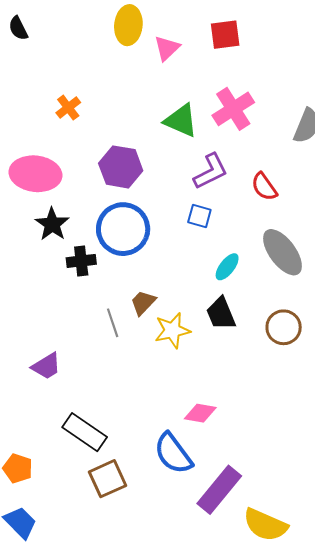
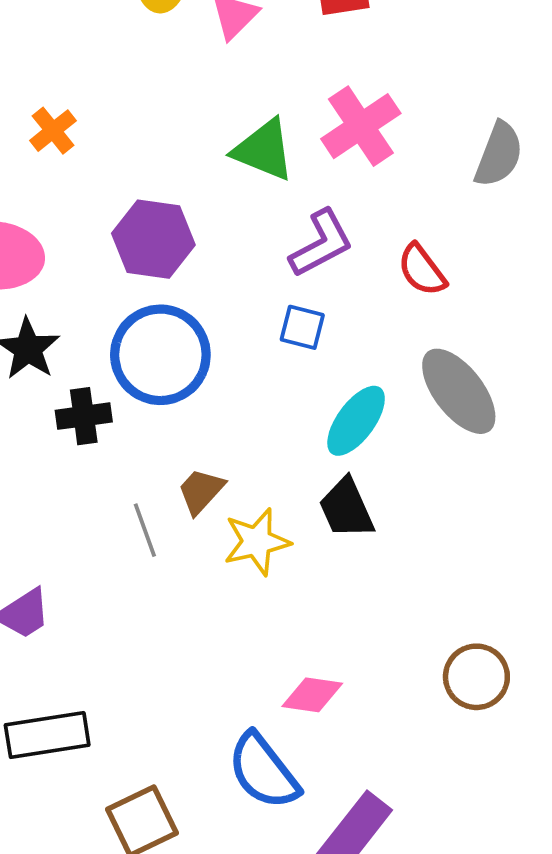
cyan ellipse: (227, 267) -> (356, 421), size x1.4
brown circle: (284, 327) -> (476, 677), moved
black rectangle: (85, 432) -> (47, 735), moved, turned -42

